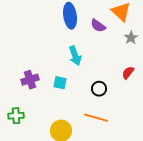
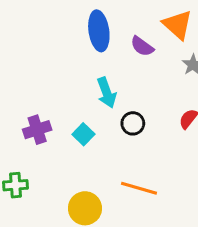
cyan square: (60, 83) -> (83, 134), turned 32
black circle: (99, 89) -> (133, 123), moved

